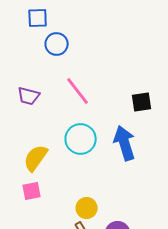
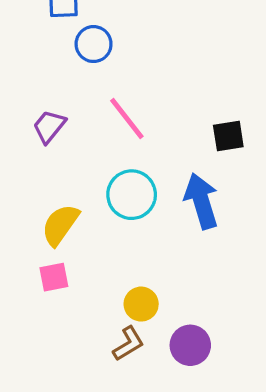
purple trapezoid: (29, 96) -> (49, 126), turned 115

